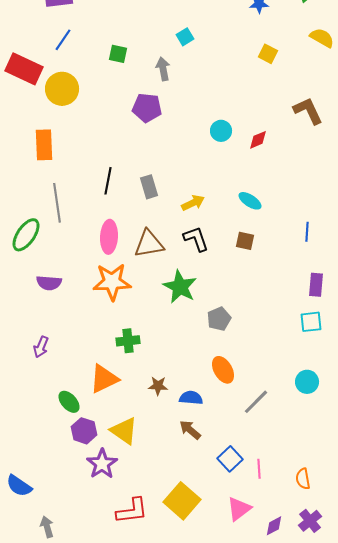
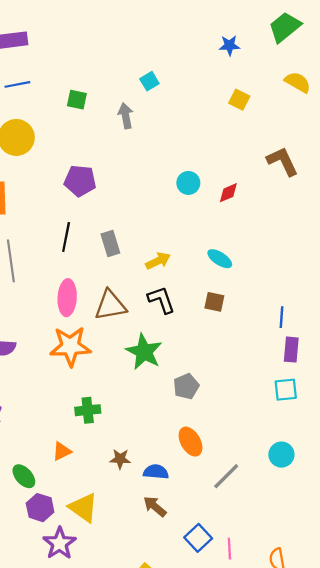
blue line: (63, 40) -> (17, 84), turned 45
purple pentagon: (147, 108) -> (80, 181), moved
blue line: (307, 232) -> (281, 317), moved
orange triangle: (104, 379) -> (62, 451), size x0.6

